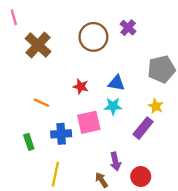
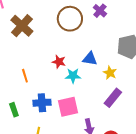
orange line: (42, 103) -> (25, 76), turned 48
cyan star: (113, 106) -> (73, 76), moved
yellow star: (156, 106) -> (110, 73), moved
pink square: (89, 122) -> (68, 107), moved

